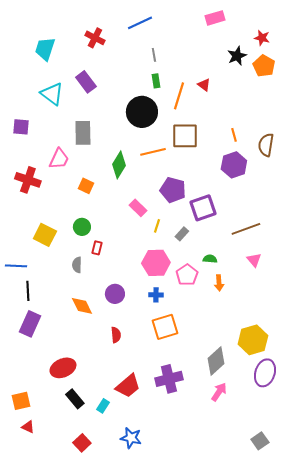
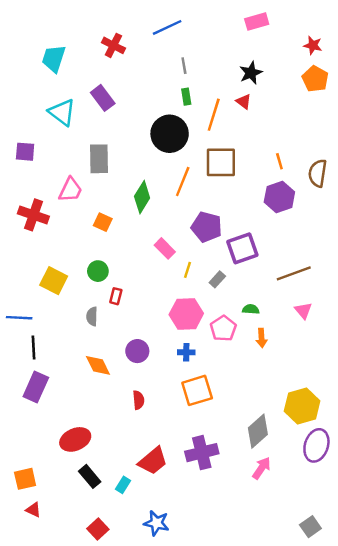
black star: (237, 56) -> (251, 73), moved
orange line: (153, 152) -> (183, 182), turned -55

